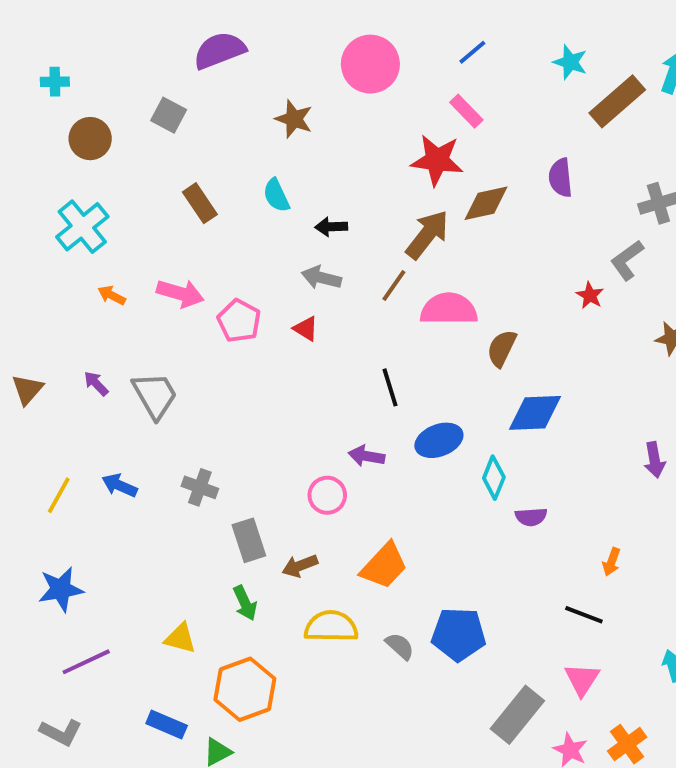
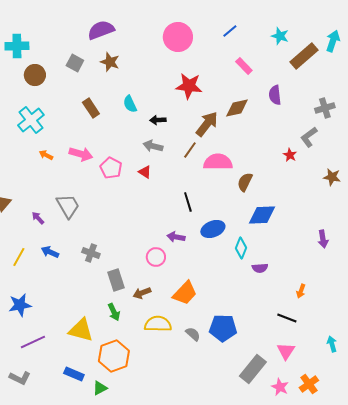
cyan cross: (55, 82) -> (17, 46), size x1.6
pink rectangle: (466, 111) -> (244, 66), moved
brown star: (294, 119) -> (110, 62), moved
red star: (437, 160) -> (189, 86), moved
purple arrow: (96, 384) -> (38, 218), moved
yellow triangle: (180, 638) -> (81, 330), size x1.5

